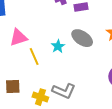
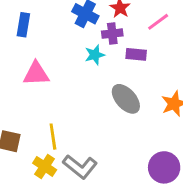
cyan star: (58, 46) -> (95, 55), moved
yellow line: (34, 57) -> (53, 137), moved

